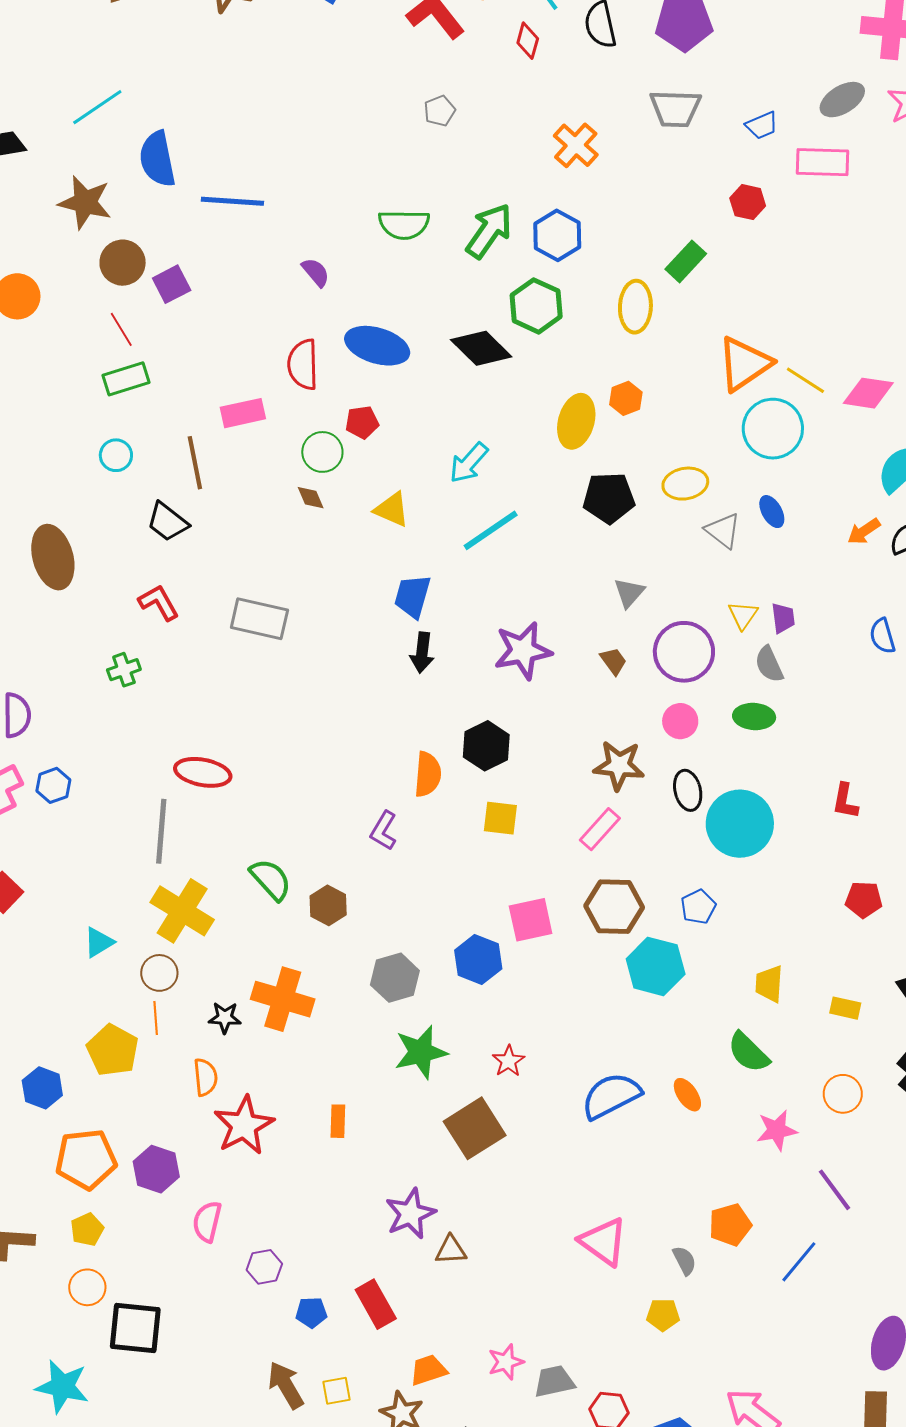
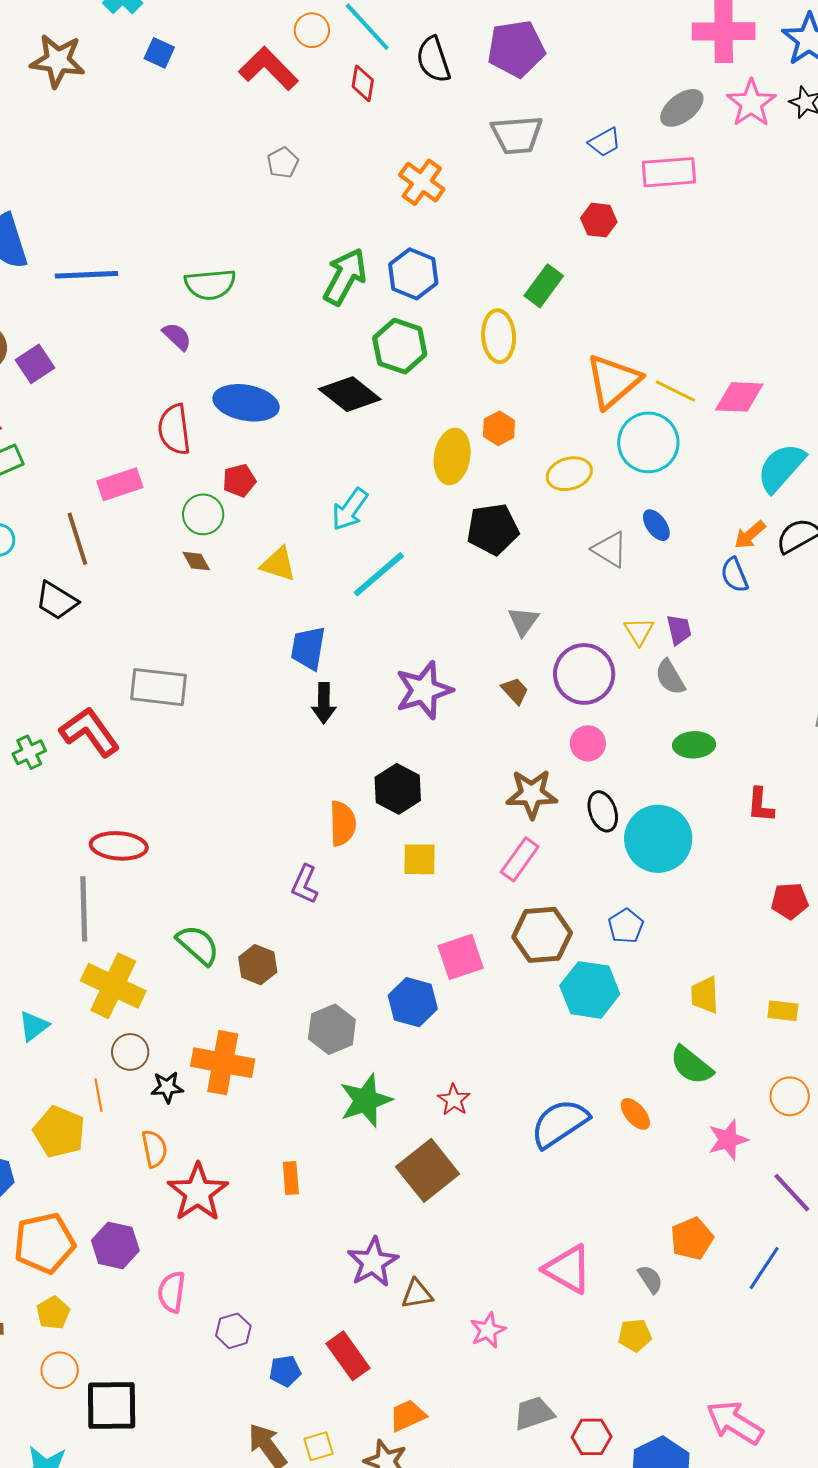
green semicircle: (404, 224) -> (210, 284), moved
yellow ellipse: (685, 484) -> (569, 474), moved
red L-shape: (159, 603) -> (90, 732), moved, size x1.4
blue semicircle: (882, 636) -> (734, 575), moved
green ellipse: (754, 716) -> (694, 745), moved
brown circle: (159, 973) -> (130, 1052), moved
pink star: (506, 1362) -> (488, 1330), moved

